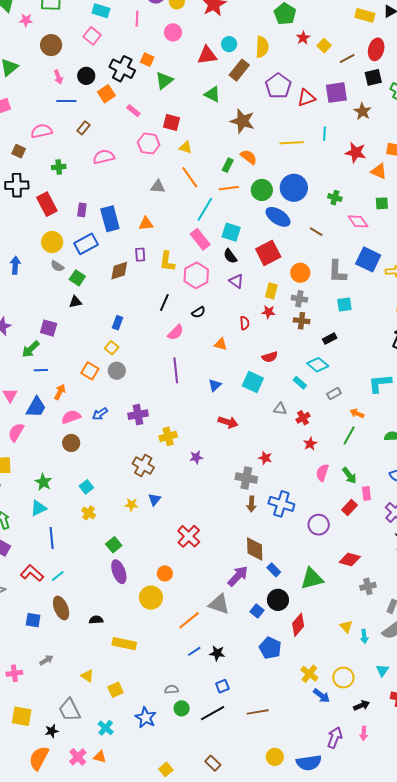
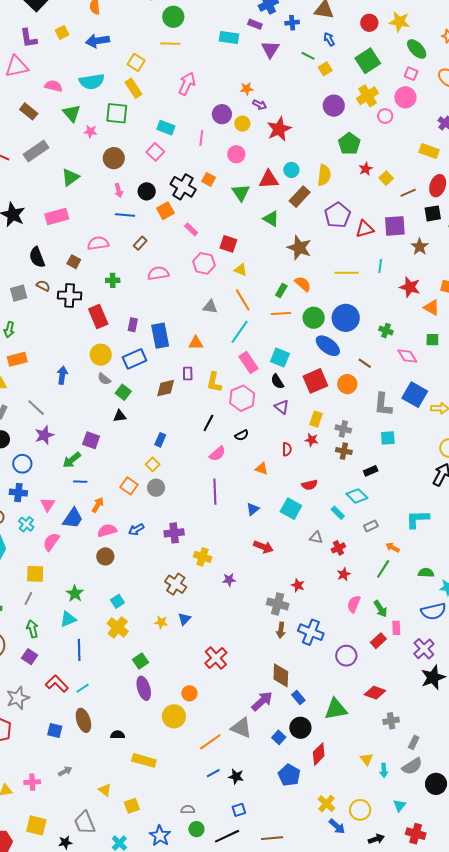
green triangle: (164, 80) -> (241, 193), moved, turned -30
cyan line: (205, 209) -> (240, 332), moved
orange circle: (300, 273) -> (347, 384), moved
yellow cross: (168, 436) -> (203, 557), turned 30
yellow cross: (89, 513) -> (118, 627), size x1.5

